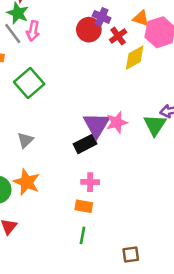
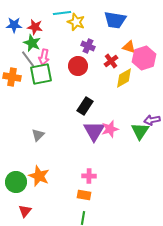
purple cross: (102, 17) -> (88, 46), moved
red circle: (89, 30) -> (78, 66), moved
green square: (29, 83) -> (41, 74), moved, turned 30
gray triangle: (25, 140) -> (38, 135), moved
black rectangle: (85, 144) -> (85, 106), moved, turned -30

